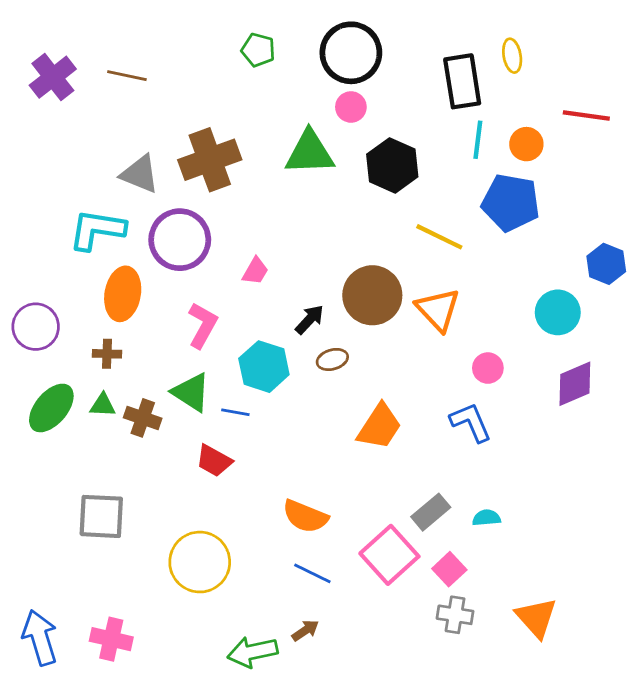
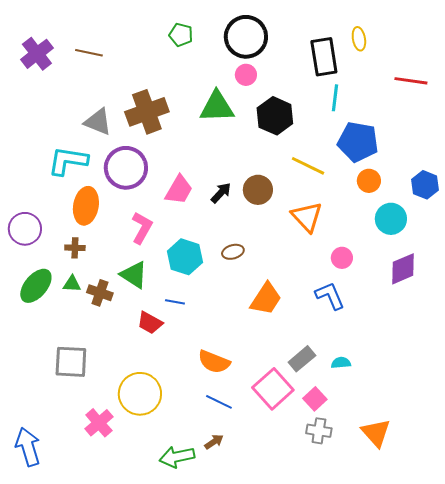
orange circle: (526, 144) -> (369, 181), moved
pink trapezoid: (255, 271) -> (179, 190), size x1.5
brown circle: (372, 295) -> (258, 190), moved, size x0.7
black arrow: (310, 320) -> (221, 193), moved
blue line: (235, 412) -> (175, 302), moved
pink cross: (111, 639) -> (99, 423), moved, turned 36

